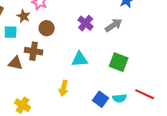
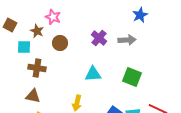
gray arrow: (114, 25) -> (127, 40), turned 30
brown cross: (34, 51) -> (37, 68), moved
brown triangle: (16, 63) -> (33, 96), moved

